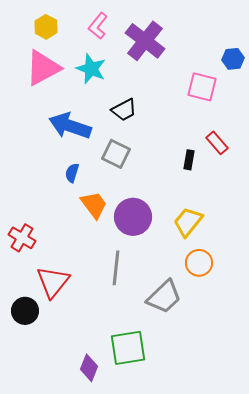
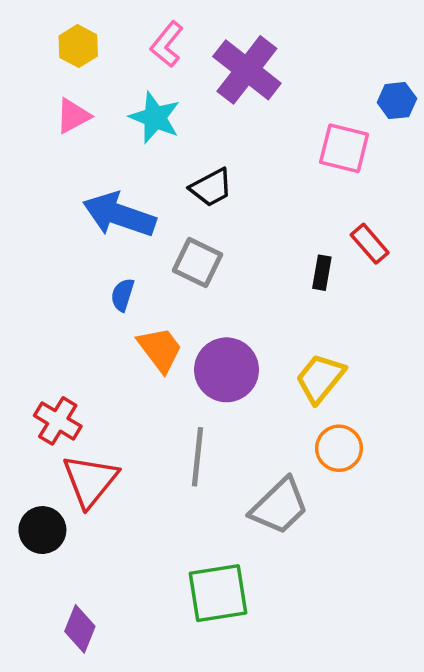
pink triangle: (43, 68) -> (73, 116), size x0.6
red cross: (22, 238) -> (58, 421), moved
purple diamond: (89, 368) -> (80, 629), moved

